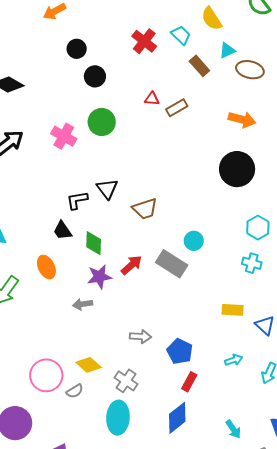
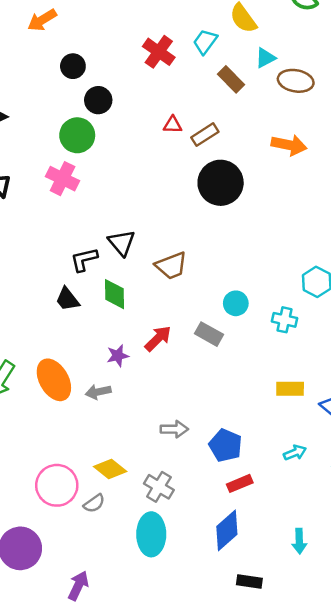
cyan trapezoid: (181, 35) -> (205, 42), turned -95
green circle: (102, 122) -> (77, 135), moved
black circle: (237, 169) -> (221, 183), moved
green diamond: (94, 243) -> (114, 294), moved
cyan cross: (252, 263) -> (285, 320), moved
gray rectangle: (172, 264) -> (209, 334), size x0.7
orange ellipse: (46, 267) -> (54, 380), moved, size x1.4
purple star: (99, 277) -> (118, 356), size x0.7
red rectangle: (189, 382) -> (240, 483), turned 42
cyan arrow: (233, 429) -> (299, 541), turned 36

